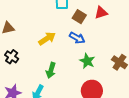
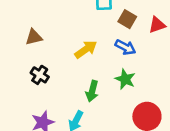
red triangle: (101, 13) -> (157, 25), moved
green star: (87, 61) -> (125, 79), moved

